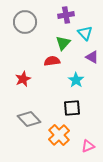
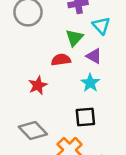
purple triangle: (92, 57) -> (94, 56), moved
red star: (23, 79) -> (38, 85), moved

